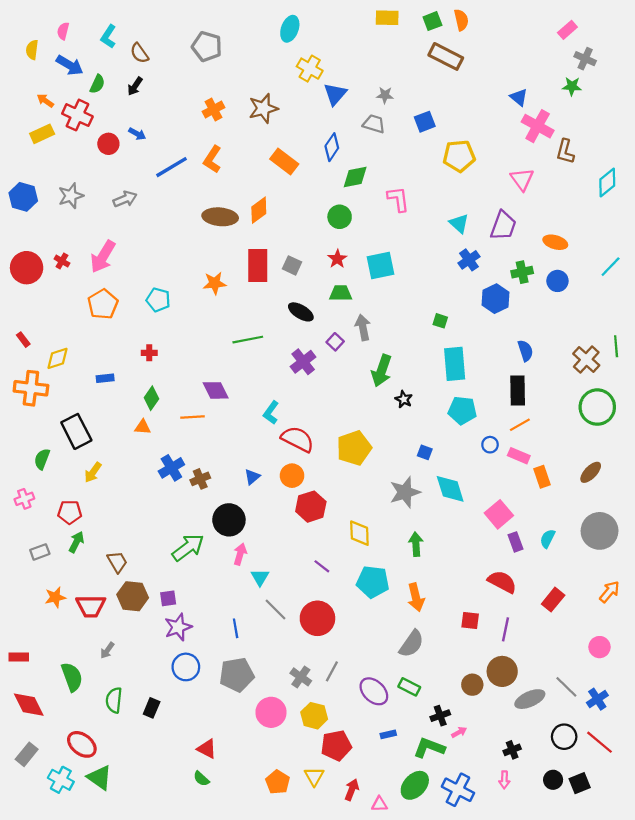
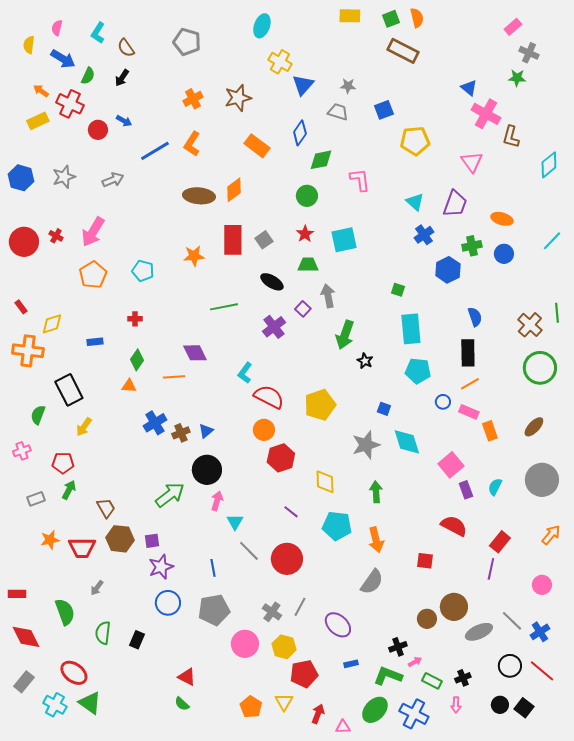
gray square: (292, 265) -> (264, 240), turned 30
blue triangle: (252, 477) -> (206, 431), moved
purple line: (505, 629) -> (491, 569), moved
green rectangle: (409, 687) -> (432, 681), moved
black square: (580, 783) -> (524, 708), turned -30

